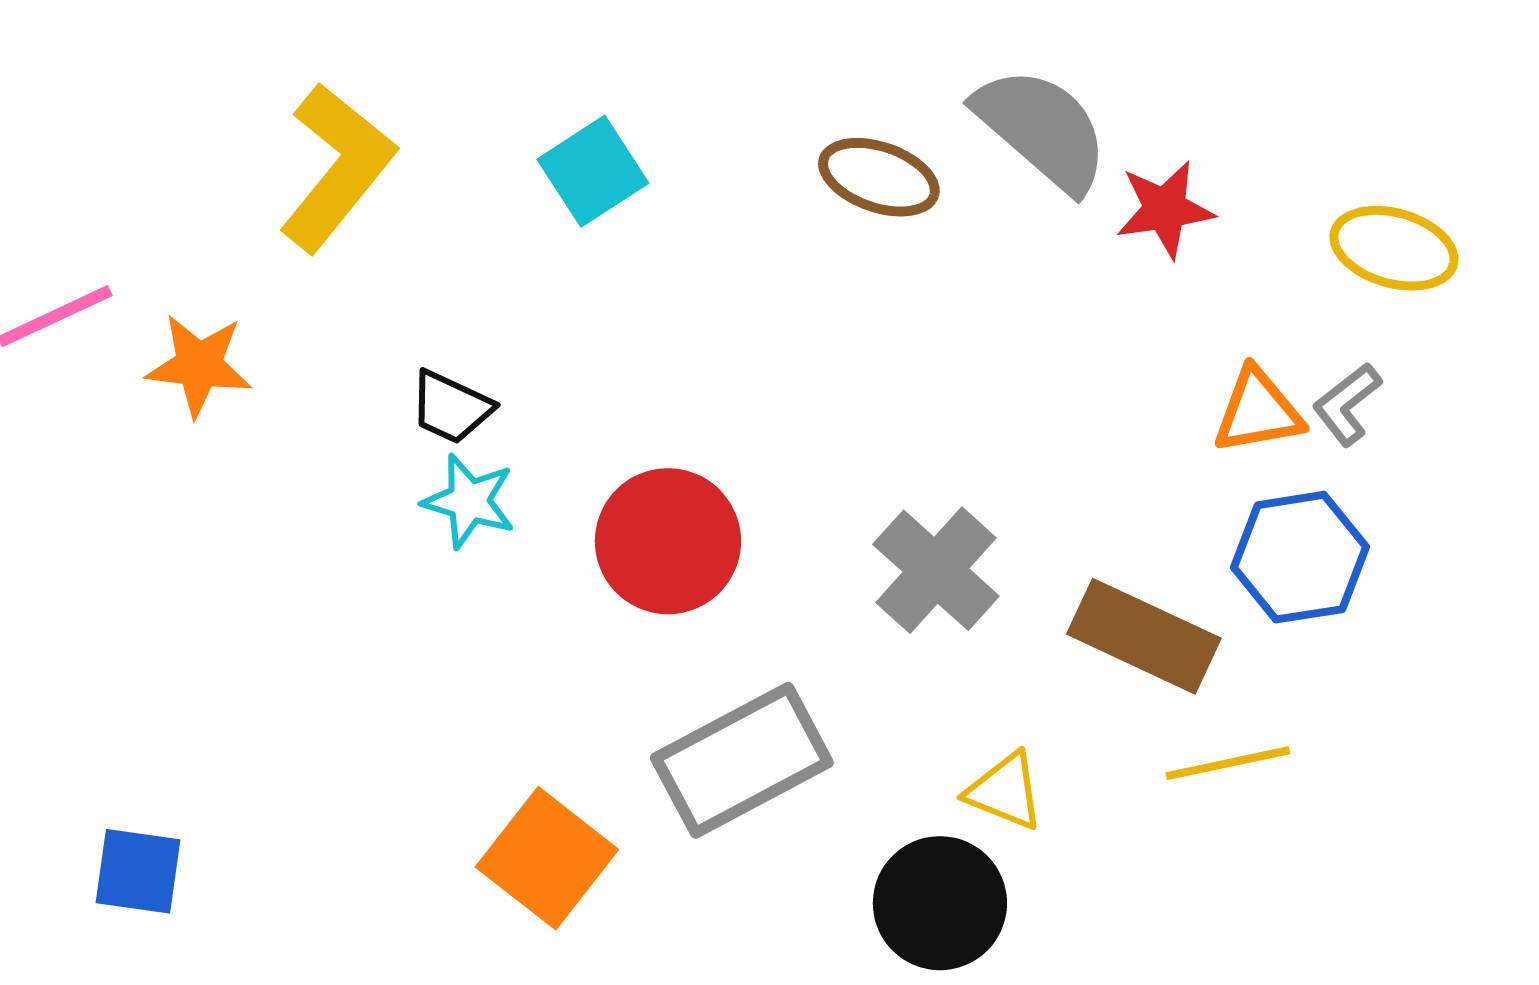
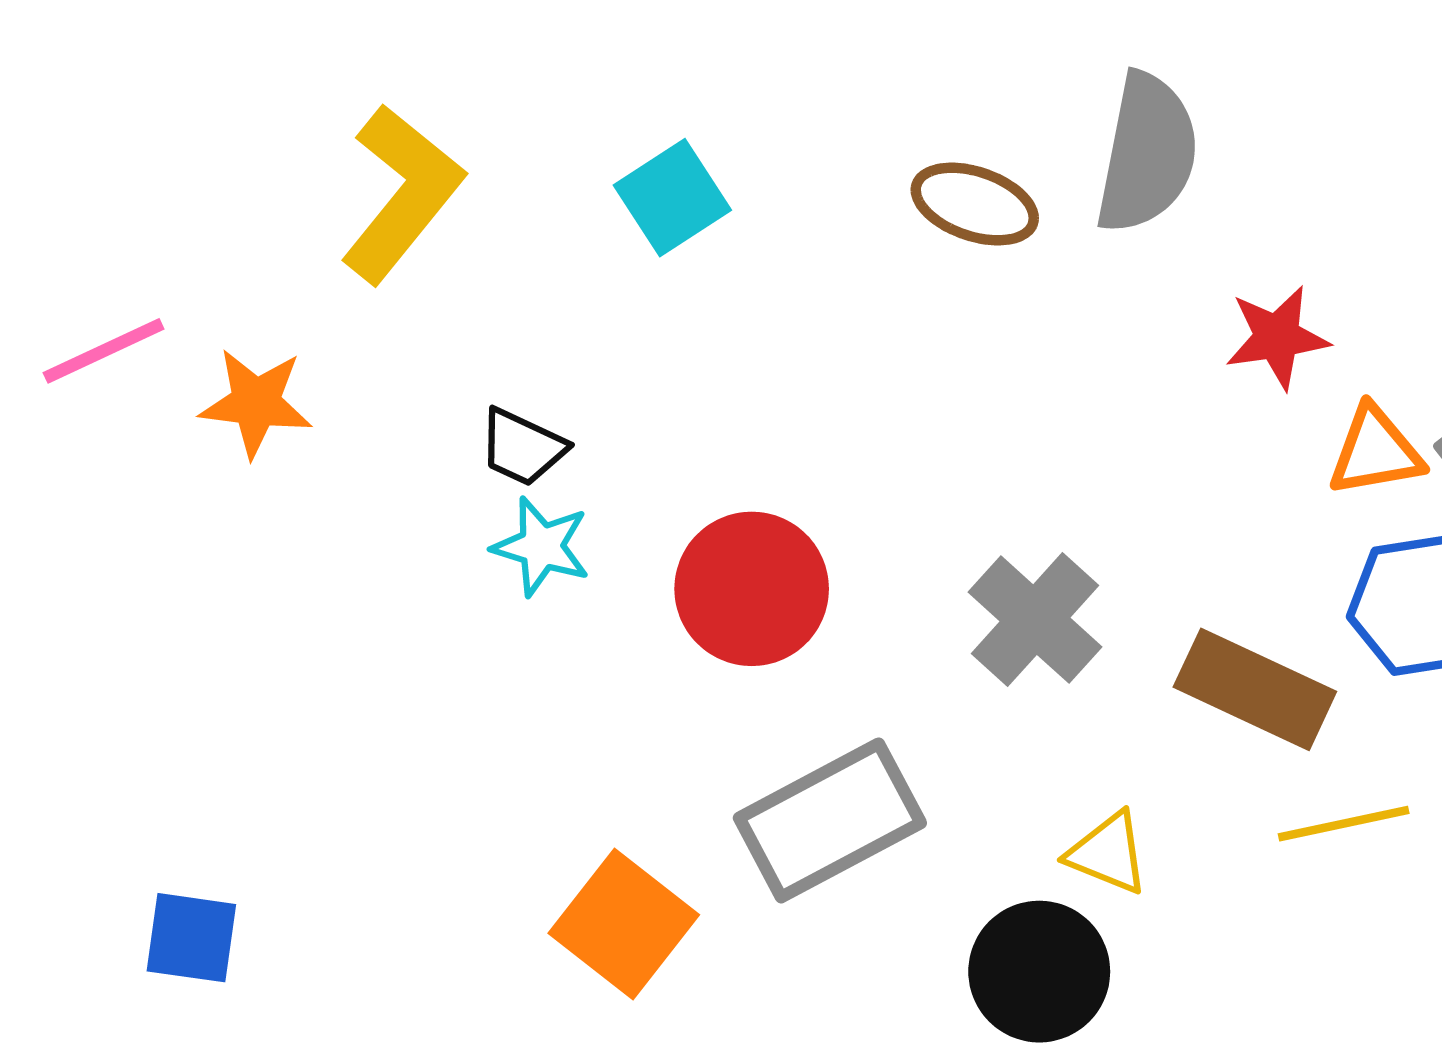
gray semicircle: (1042, 129) -> (1147, 153), turned 60
red star: (1165, 209) -> (1277, 337), moved

